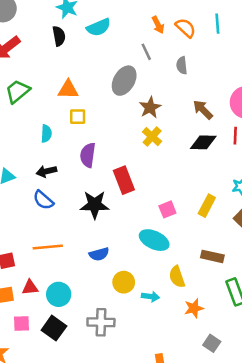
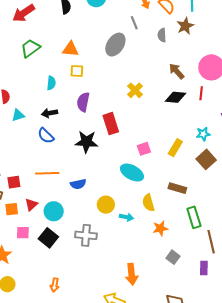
brown star: (150, 107) -> (185, 26), moved
blue semicircle: (99, 254) -> (78, 184), moved
red triangle: (30, 287) -> (31, 204), turned -40

